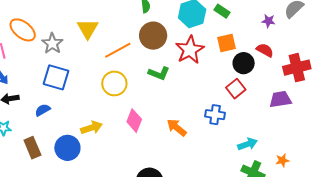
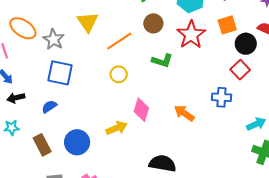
brown circle: (153, 36) -> (153, 23), size x0.7
yellow circle: (114, 83) -> (119, 74), size x0.7
yellow arrow: (92, 128) -> (117, 128), moved

